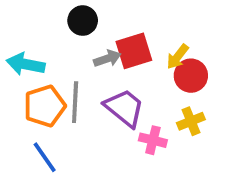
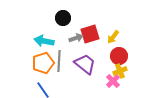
cyan arrow: (26, 64) -> (44, 41), moved
red circle: (191, 76) -> (119, 56), moved
pink cross: (153, 140) -> (113, 81), moved, turned 32

